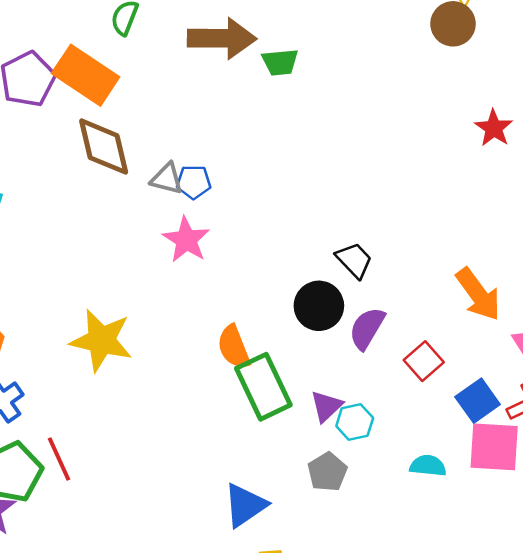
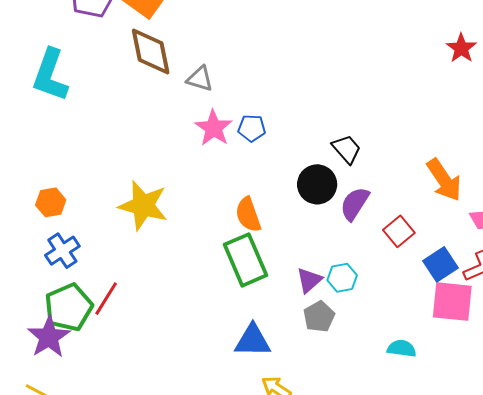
blue pentagon: (194, 182) -> (252, 128), moved
green rectangle: (263, 387) -> (246, 260), moved
purple triangle: (326, 406) -> (309, 280), moved
red line: (59, 459) -> (106, 299), turned 54
cyan semicircle: (428, 466) -> (402, 349), moved
blue triangle: (245, 505) -> (253, 341), turned 33

